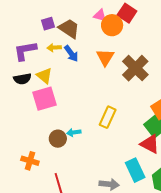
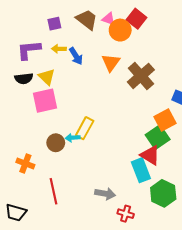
brown trapezoid: (69, 29) -> (87, 20), moved
yellow rectangle: (108, 117) -> (85, 128), moved
cyan rectangle: (135, 170) -> (141, 170), moved

